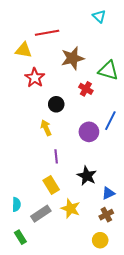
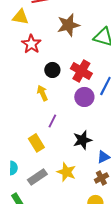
red cross: (86, 89) -> (81, 71), moved, size x1.5
purple line: (56, 156) -> (52, 121), turned 32
black star: (87, 176) -> (82, 140), turned 30
yellow rectangle: (51, 185) -> (36, 143), moved

